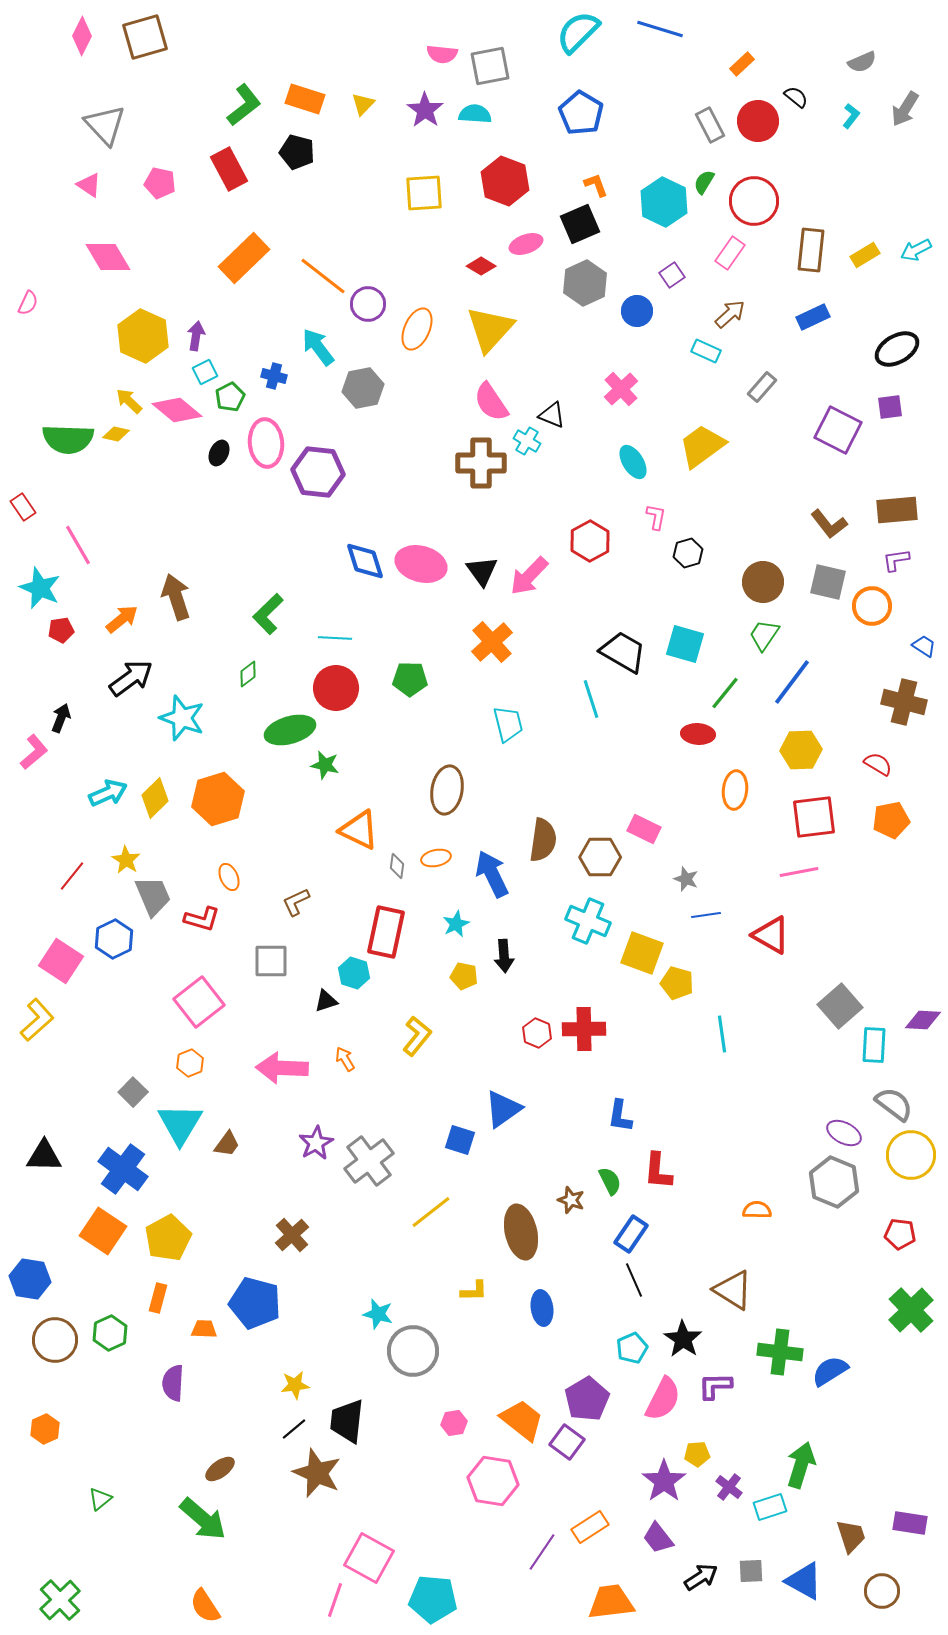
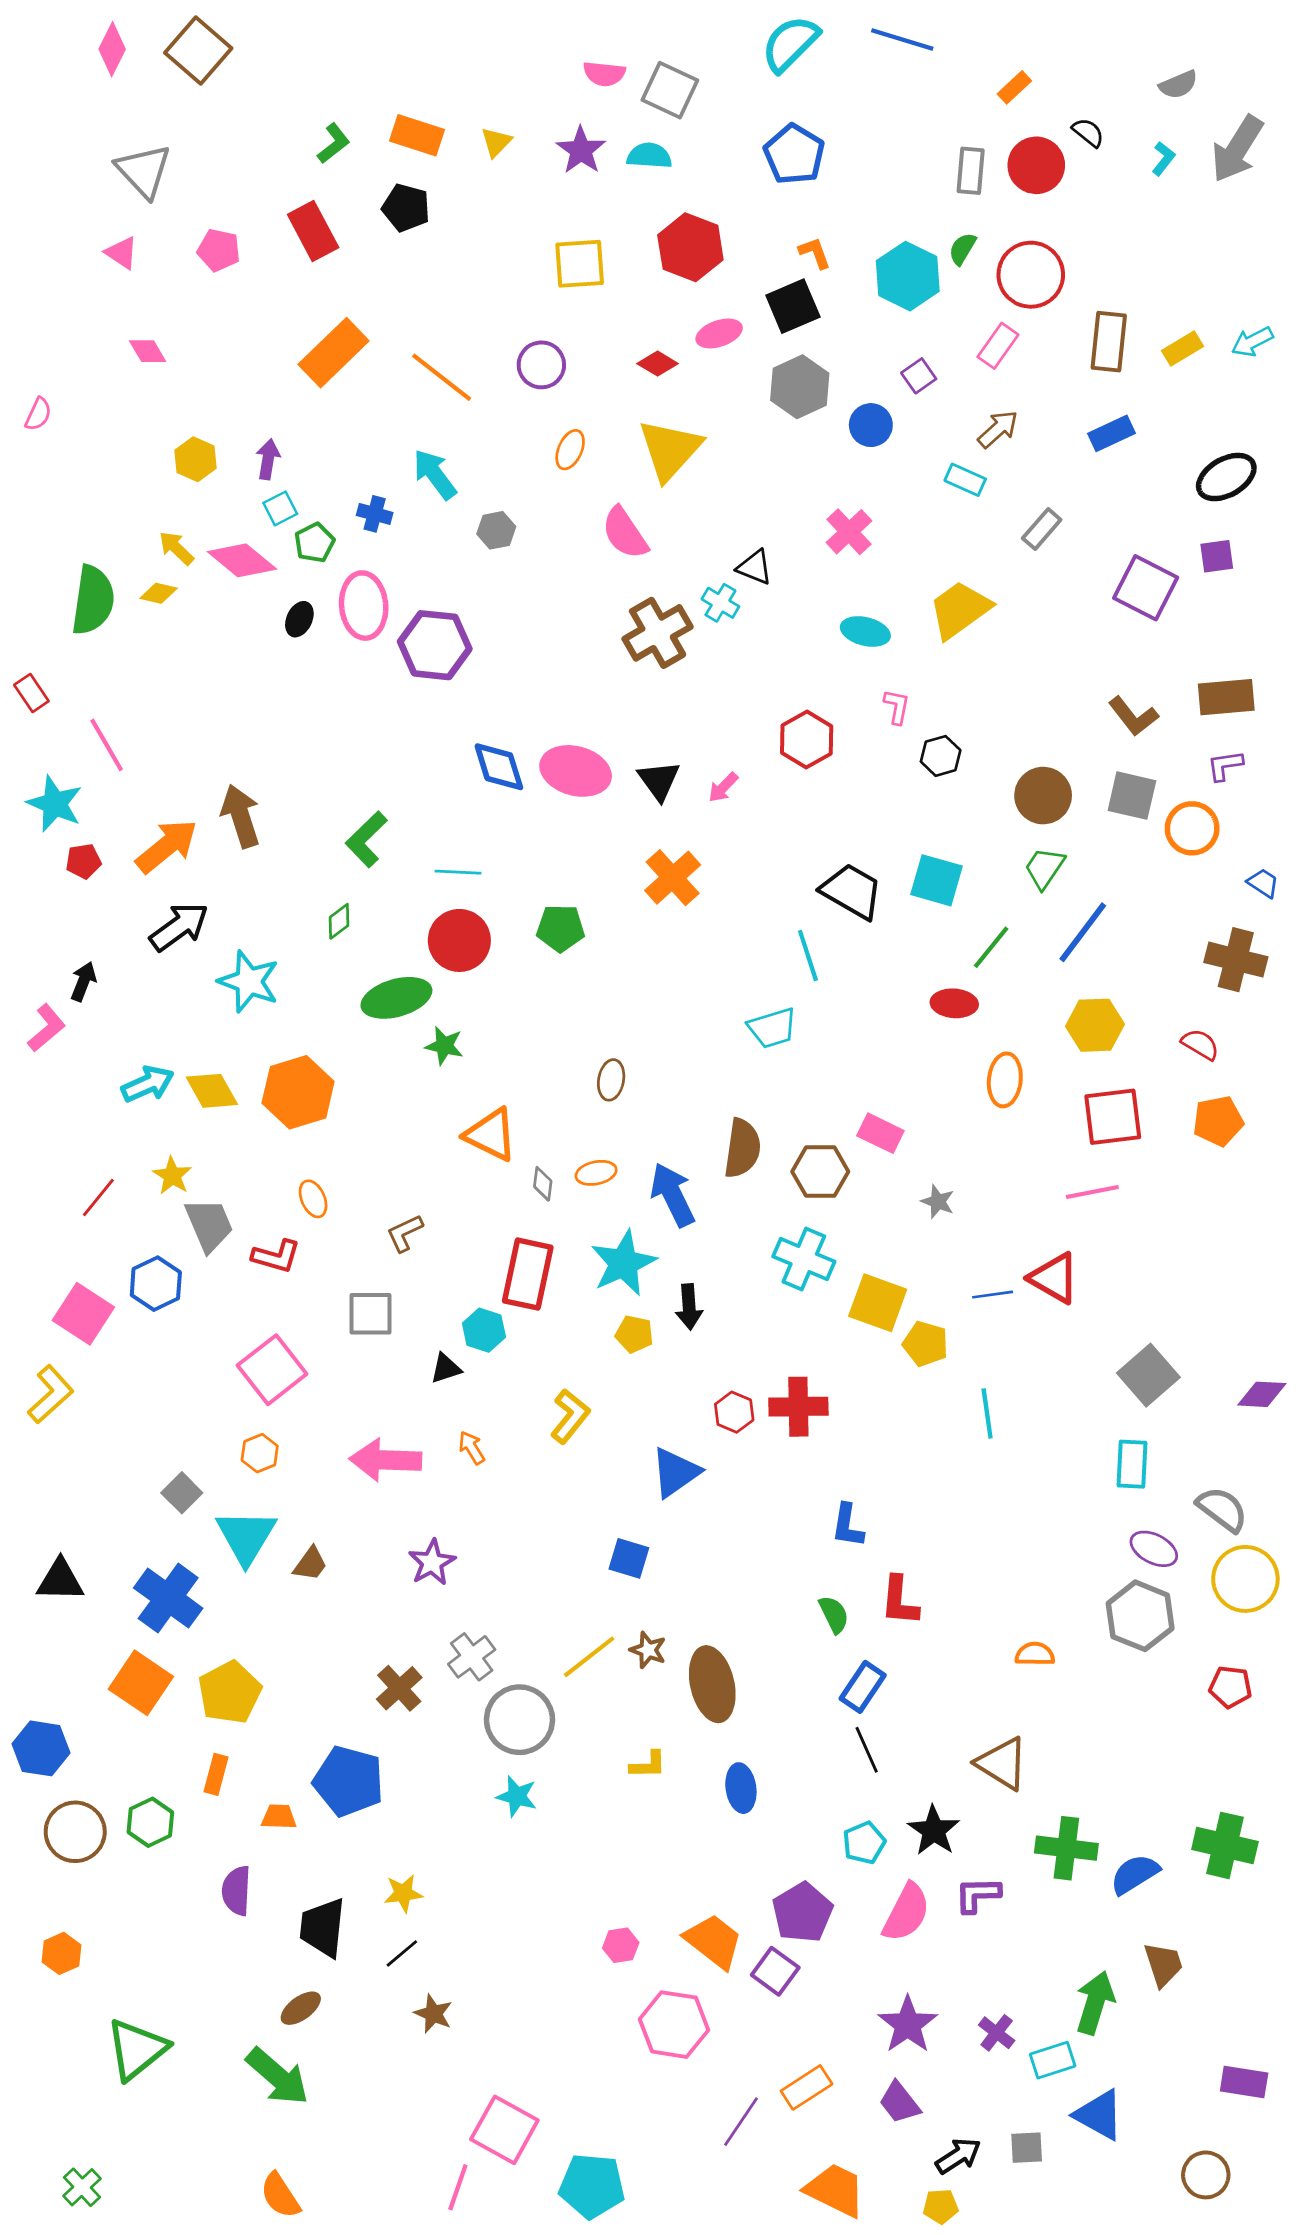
brown square: (145, 37) -> (198, 50), turned -33
gray square: (490, 66) -> (670, 90), turned 36
green L-shape: (244, 105) -> (334, 143), size x0.7
gray arrow: (905, 109) -> (1237, 149), size x1.4
gray rectangle: (710, 125) -> (971, 171), turned 32
pink diamond: (108, 257) -> (148, 351), size x0.6
purple circle: (368, 304) -> (541, 365), moved
orange ellipse: (417, 329) -> (570, 450), size x0.7
yellow hexagon: (143, 336) -> (195, 459), size x0.6
gray hexagon: (363, 388) -> (496, 530), size x0.7
pink semicircle: (491, 402) -> (625, 533), moved
green semicircle: (68, 439) -> (93, 600), turned -84
cyan ellipse: (633, 462) -> (865, 631), turned -44
brown cross: (481, 463) -> (658, 633), turned -30
pink arrow: (529, 576) -> (723, 787), size x0.6
orange arrow: (122, 619) -> (167, 846), size x1.4
cyan trapezoid: (508, 724) -> (772, 1028), moved, turned 87
brown ellipse: (447, 790) -> (611, 1080), size x0.6
yellow diamond: (155, 798) -> (212, 1091), turned -75
blue line: (706, 915) -> (993, 1295), moved
cyan star: (456, 924) -> (623, 1263), size x1.8
cyan rectangle: (874, 1045) -> (1132, 1464), moved
blue triangle: (503, 1109) -> (675, 1472), moved
gray cross: (369, 1161) -> (472, 1657), moved, size x0.7
brown star: (571, 1200) -> (648, 1650), moved
green cross: (911, 1310) -> (1225, 1845), moved, turned -33
gray circle: (413, 1351) -> (519, 1720), moved
black trapezoid: (347, 1421) -> (323, 1928), moved
yellow pentagon: (697, 1454) -> (941, 2206), moved
brown star: (317, 1473) -> (433, 2014), size x0.6
green triangle: (100, 1499) -> (137, 2049), size x2.0
brown trapezoid: (851, 1536) -> (1163, 1964), moved
blue triangle: (804, 1581) -> (1099, 2115), moved
green cross: (60, 1600) -> (82, 2187), size x0.7
orange trapezoid: (611, 1602) -> (835, 2190), turned 33

